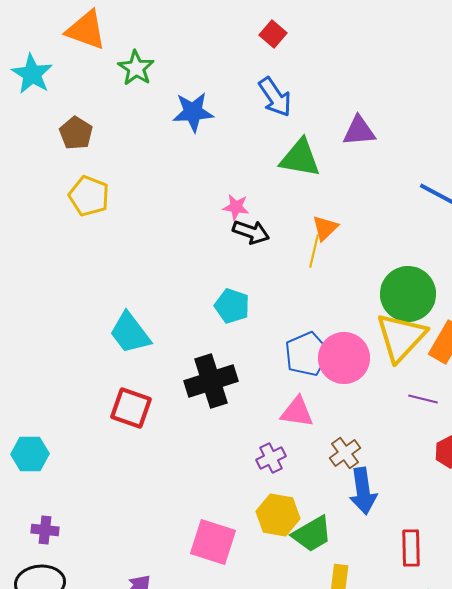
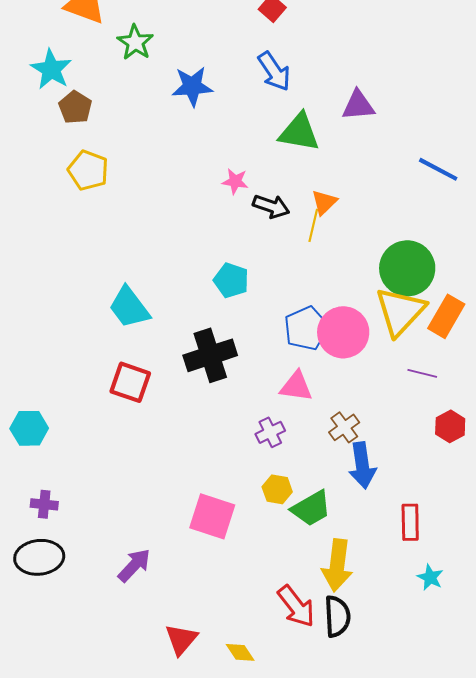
cyan star: (32, 74) -> (51, 69), moved
black arrow: (251, 232) -> (271, 206), moved
yellow hexagon: (278, 515) -> (277, 489), size x0.7

